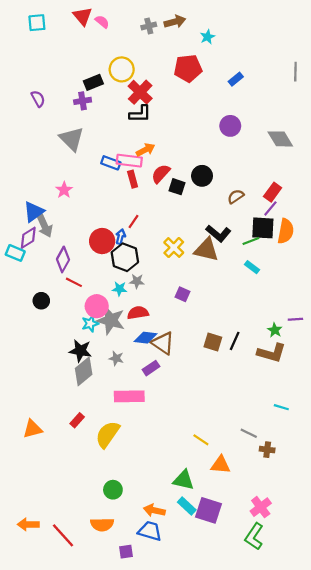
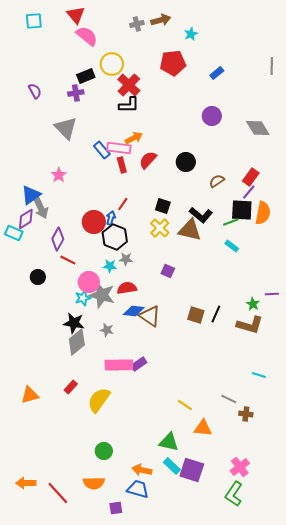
pink semicircle: (102, 22) -> (87, 36), moved, size x1.6
blue rectangle: (111, 163) -> (102, 150), turned 30
black square: (177, 187) -> (163, 206), moved
purple rectangle: (151, 368) -> (139, 364), moved

